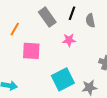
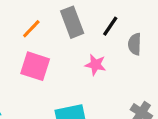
orange line: (15, 29) -> (31, 29), moved

